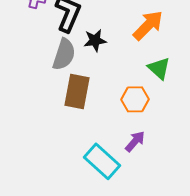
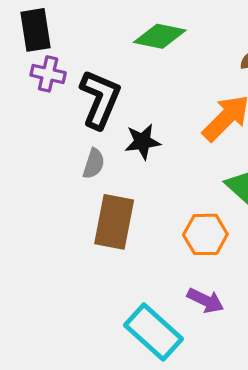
gray semicircle: (64, 54) -> (94, 164), size x0.6
purple arrow: (135, 141) -> (205, 301), turned 75

